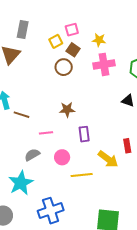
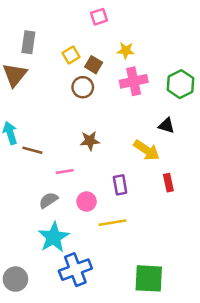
pink square: (72, 30) -> (99, 17), moved
purple rectangle: (84, 134) -> (120, 185), moved
yellow arrow: (108, 159) -> (147, 150), moved
cyan star: (21, 183) -> (54, 237), moved

